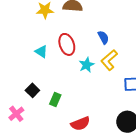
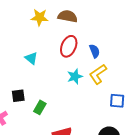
red ellipse: (67, 44) -> (69, 46), moved, turned 35
black square: (32, 90) -> (18, 96), turned 32

